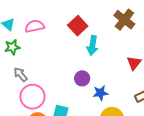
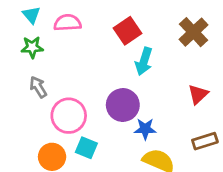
purple circle: (82, 78) -> (123, 105), size x1.5
pink circle: (32, 97) -> (69, 116), moved

